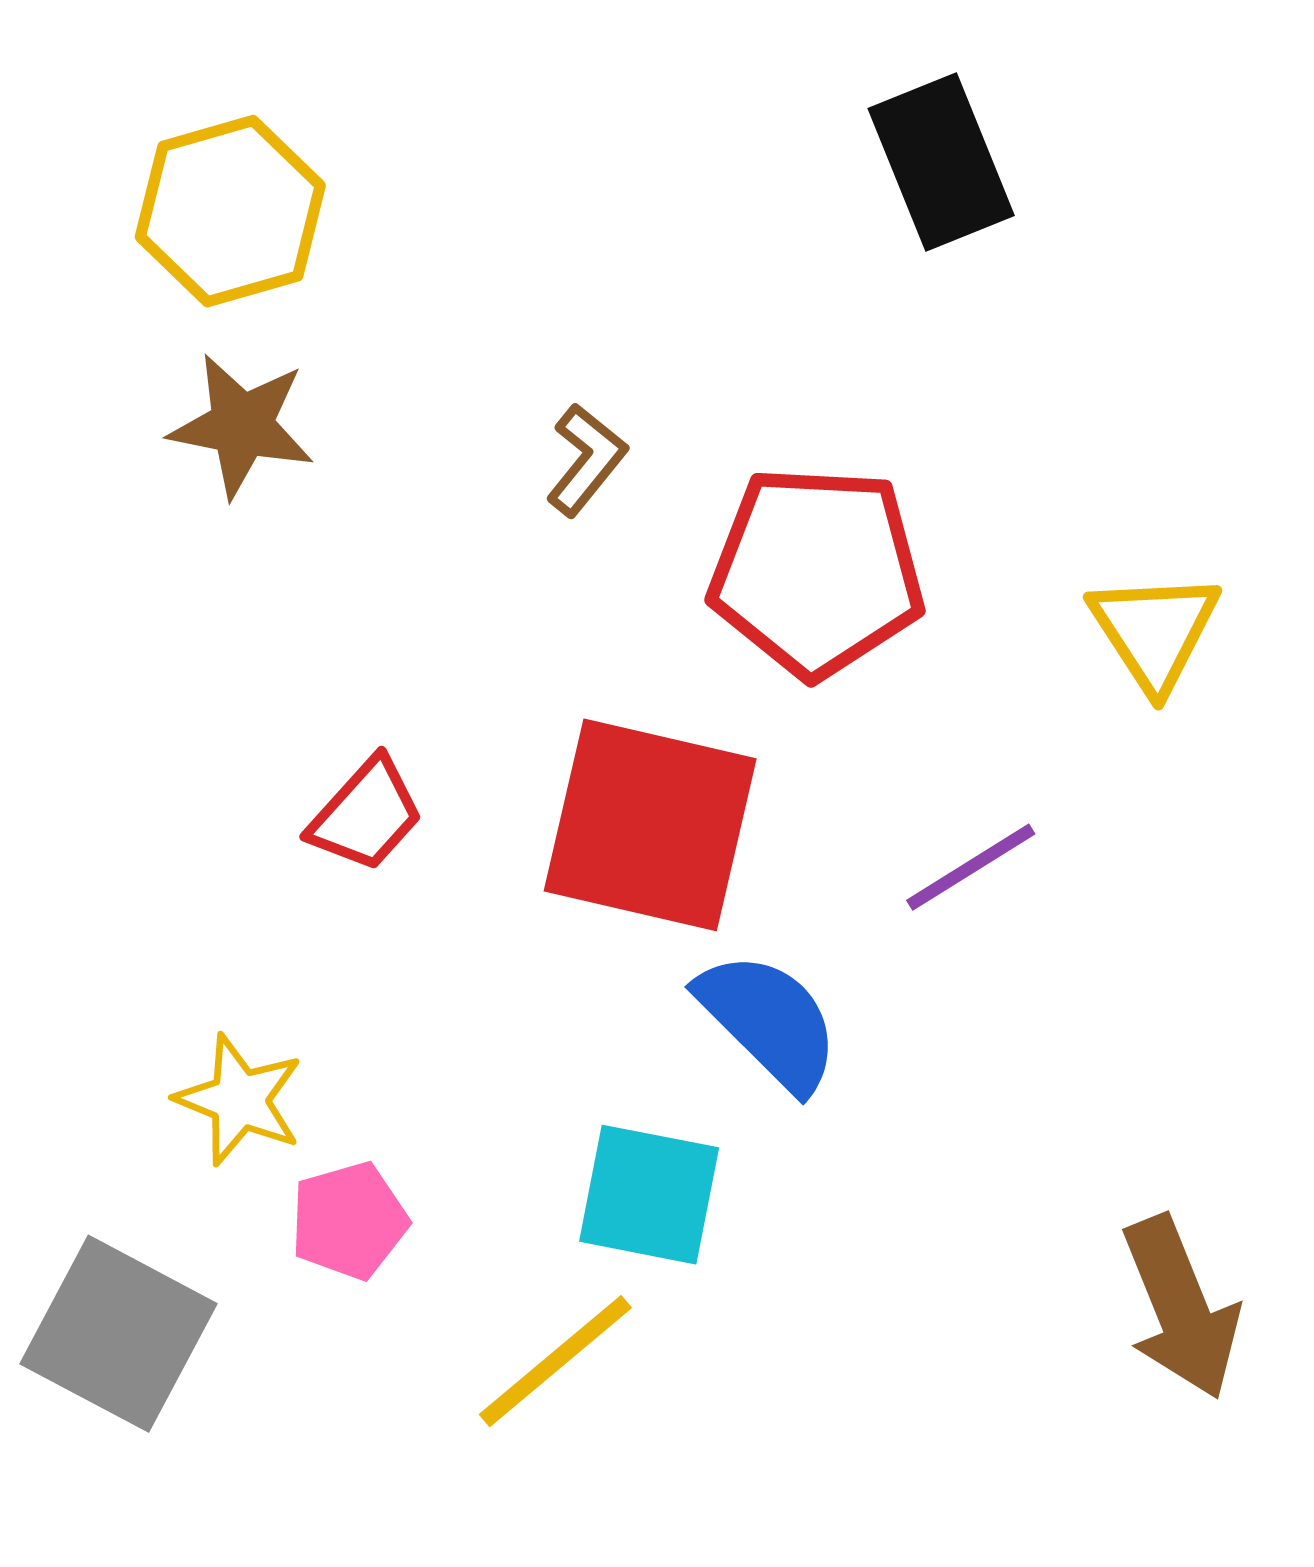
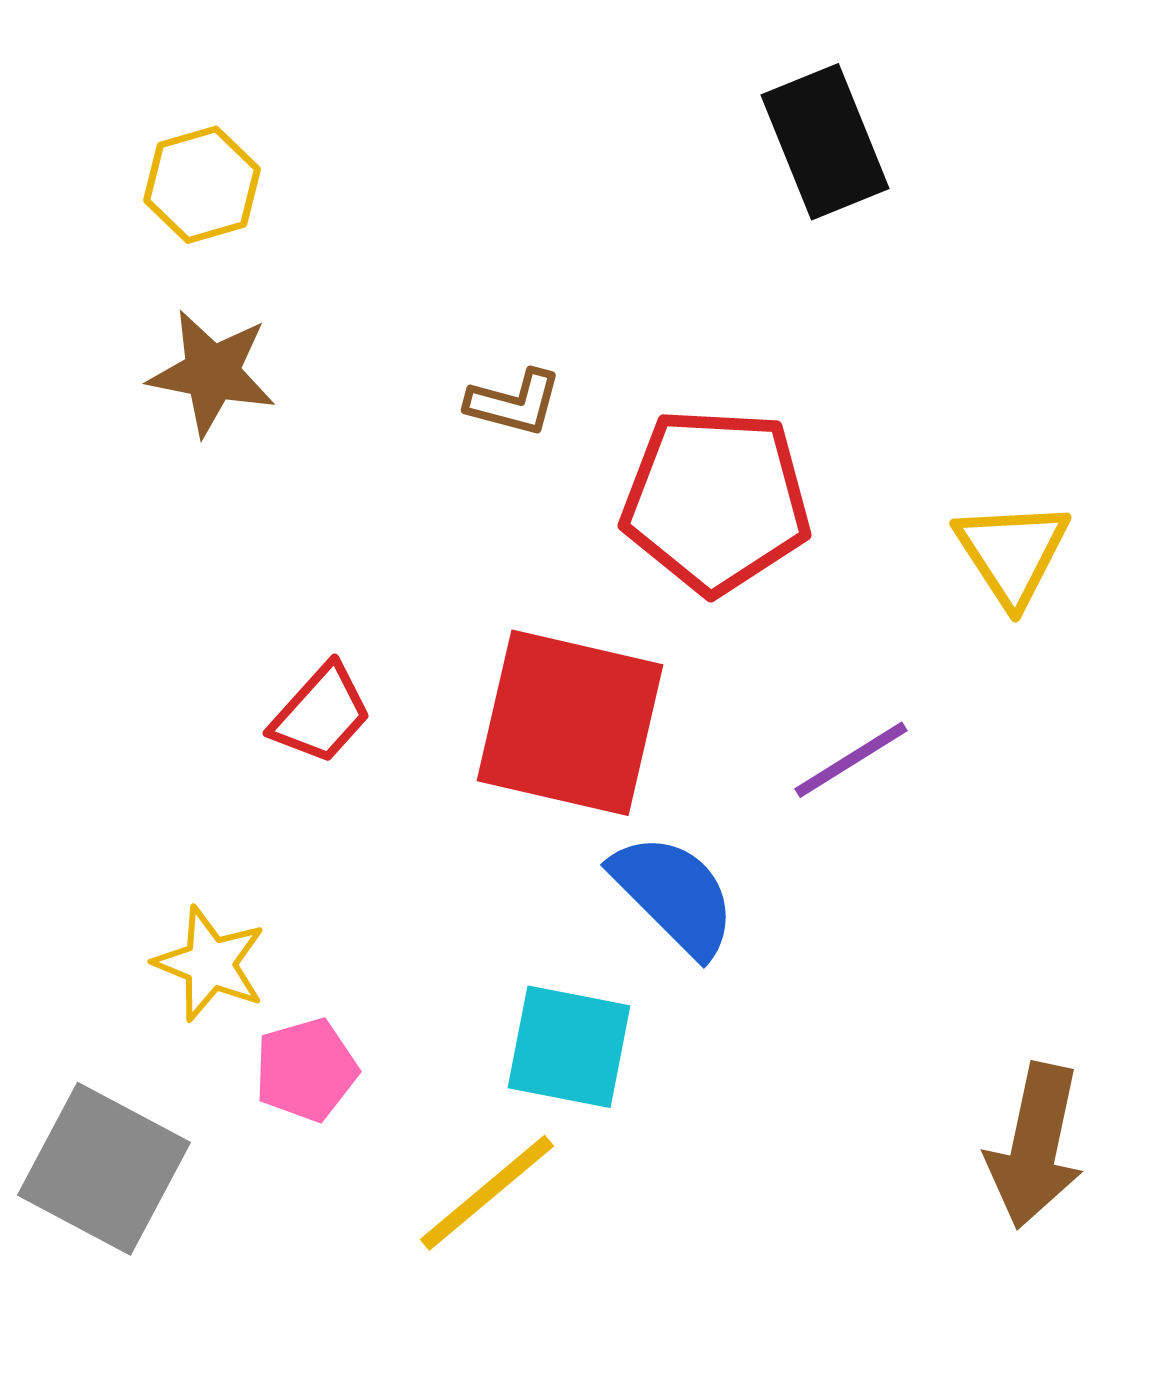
yellow hexagon: (230, 211) -> (202, 185), size x0.7
brown L-shape: (586, 460) -> (514, 403), turned 66
brown arrow: (1181, 1307) -> (1035, 1146), turned 34

